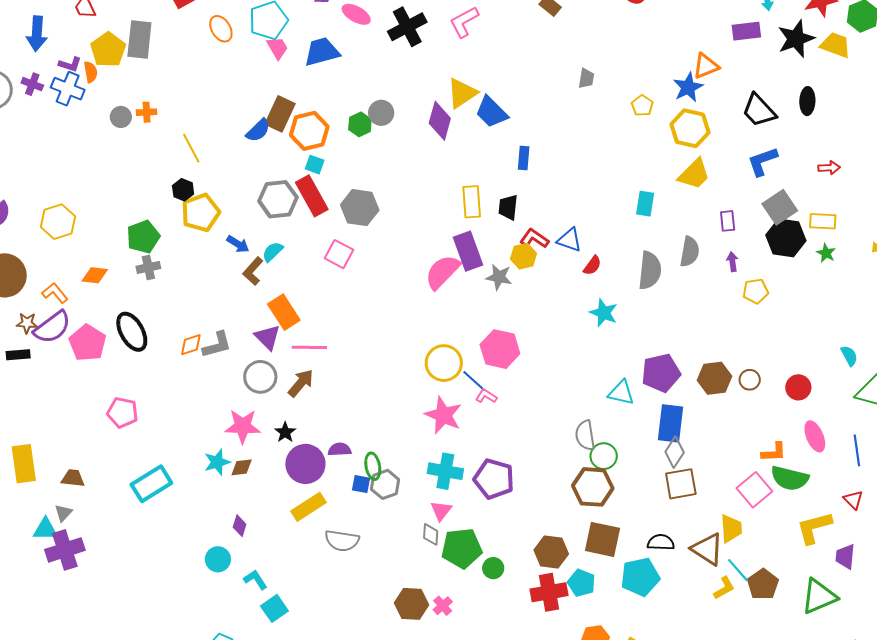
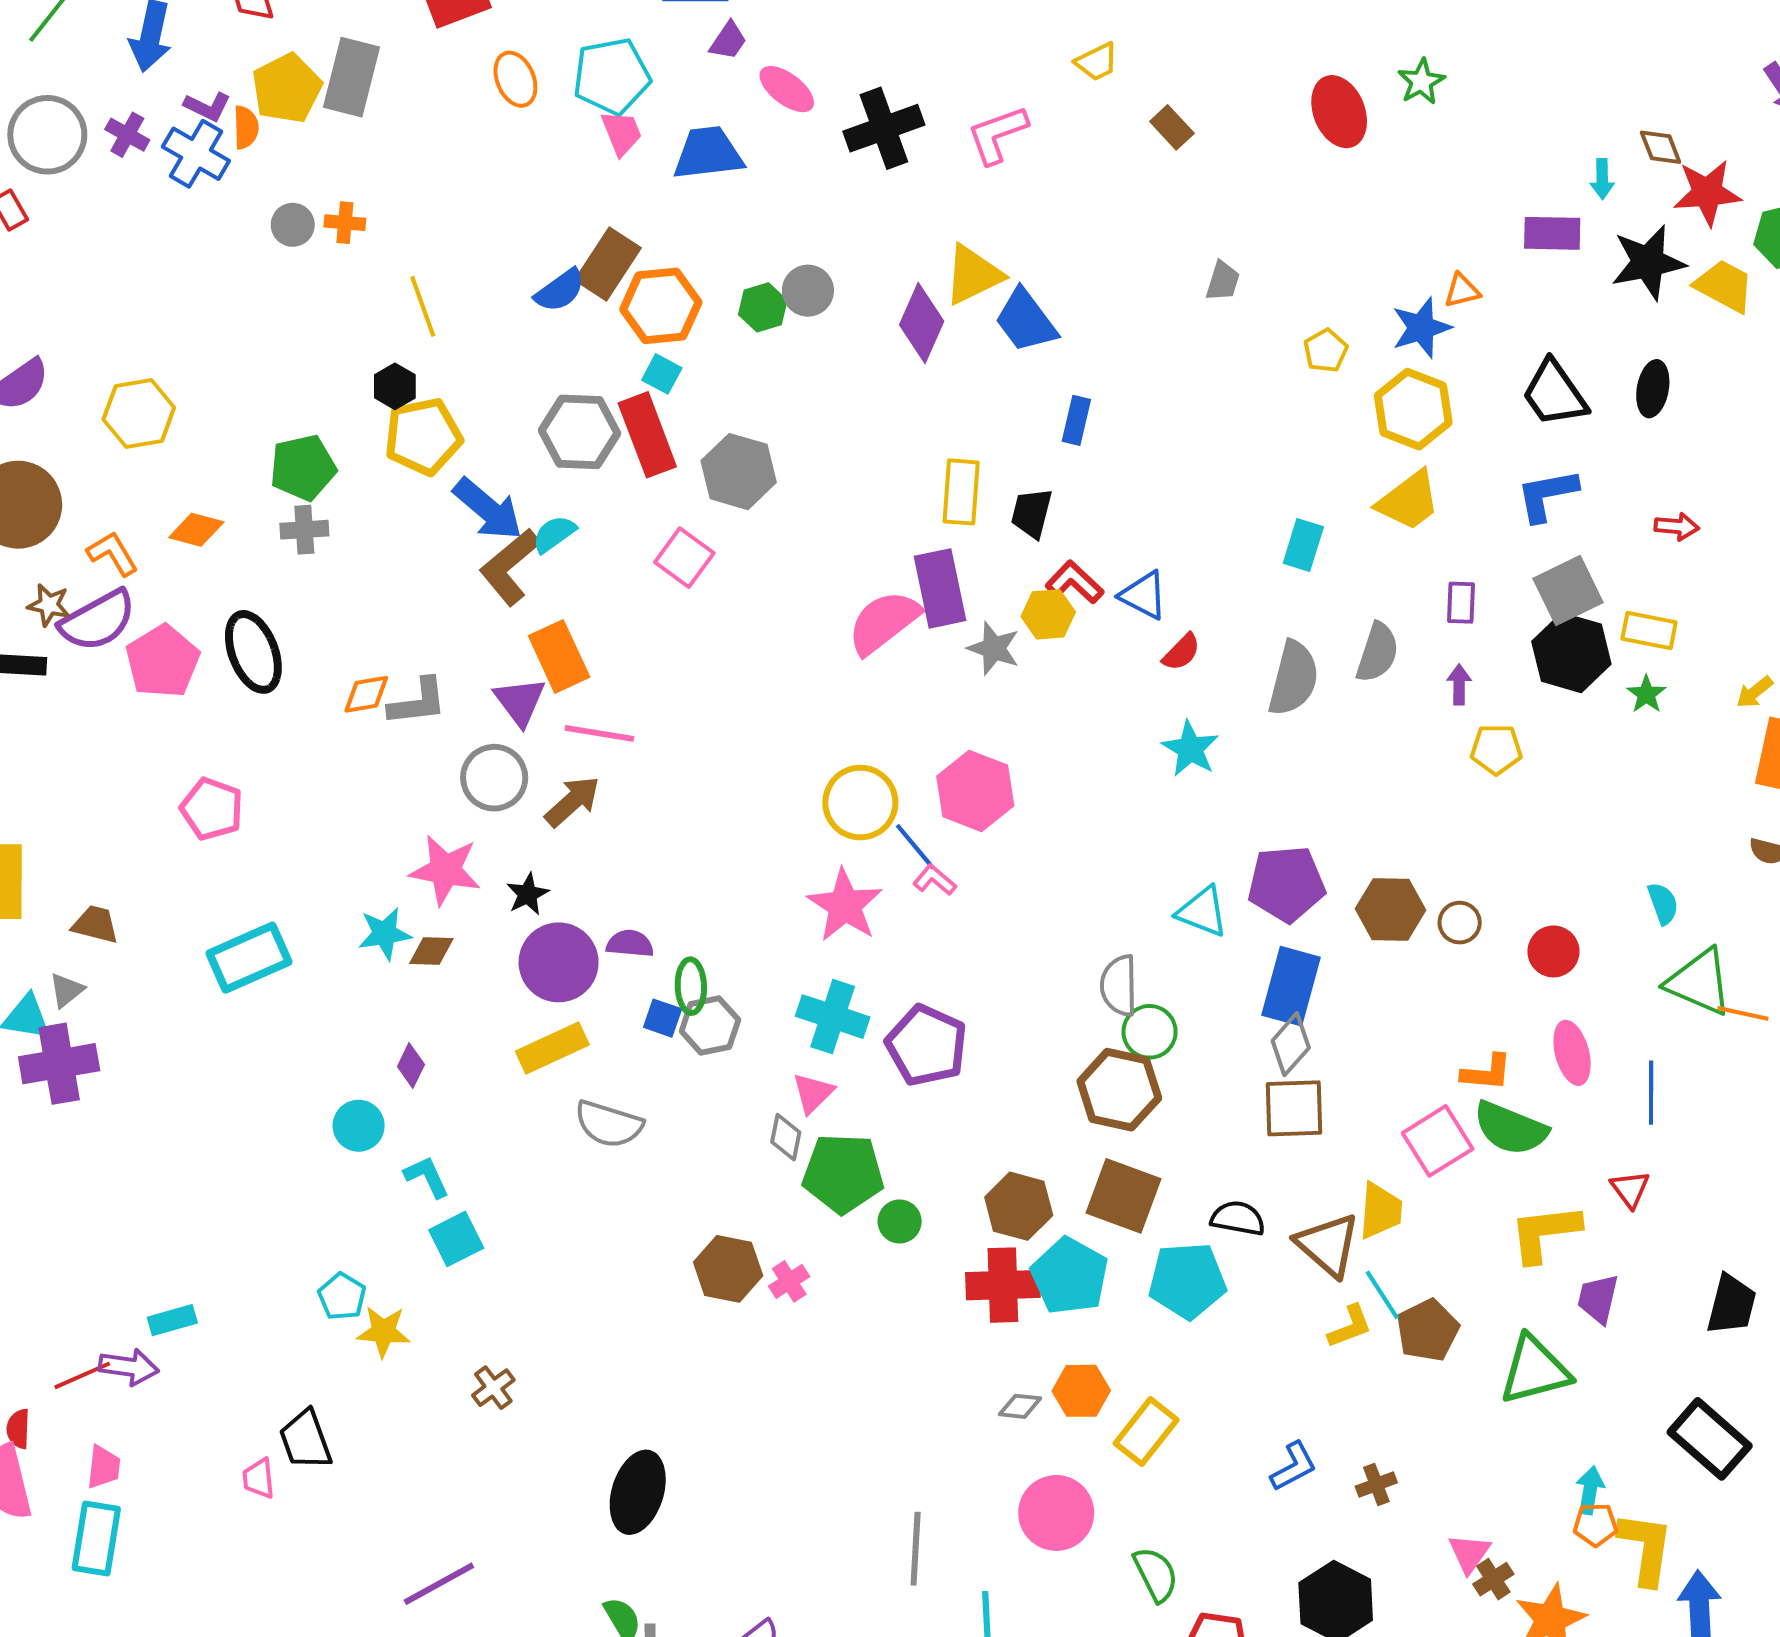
orange triangle: (706, 66) -> (1462, 291), size x0.7
blue arrow: (238, 244) -> (488, 509), size x1.6
brown L-shape: (253, 271) -> (510, 567), size x1.4
cyan pentagon: (581, 583) -> (1070, 1276), size x1.4

